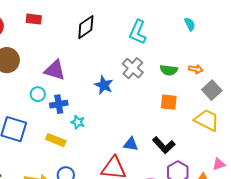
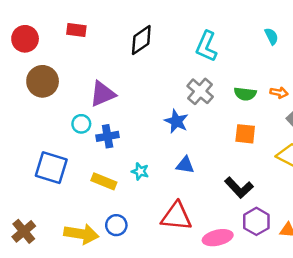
purple triangle: (55, 70) -> (103, 94), turned -40
blue star: (104, 85) -> (176, 121), moved
cyan star: (78, 122) -> (140, 171), moved
blue triangle: (131, 144) -> (185, 165), moved

